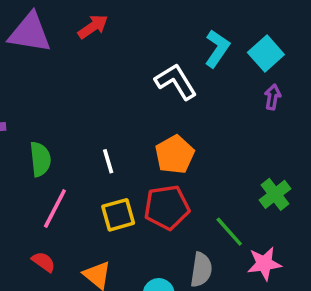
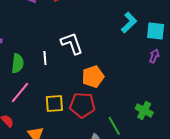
cyan square: (266, 54) -> (156, 31), turned 36
white L-shape: (176, 82) -> (72, 43), moved
white line: (108, 161) -> (45, 58), moved
green cross: (275, 194) -> (144, 111), turned -36

